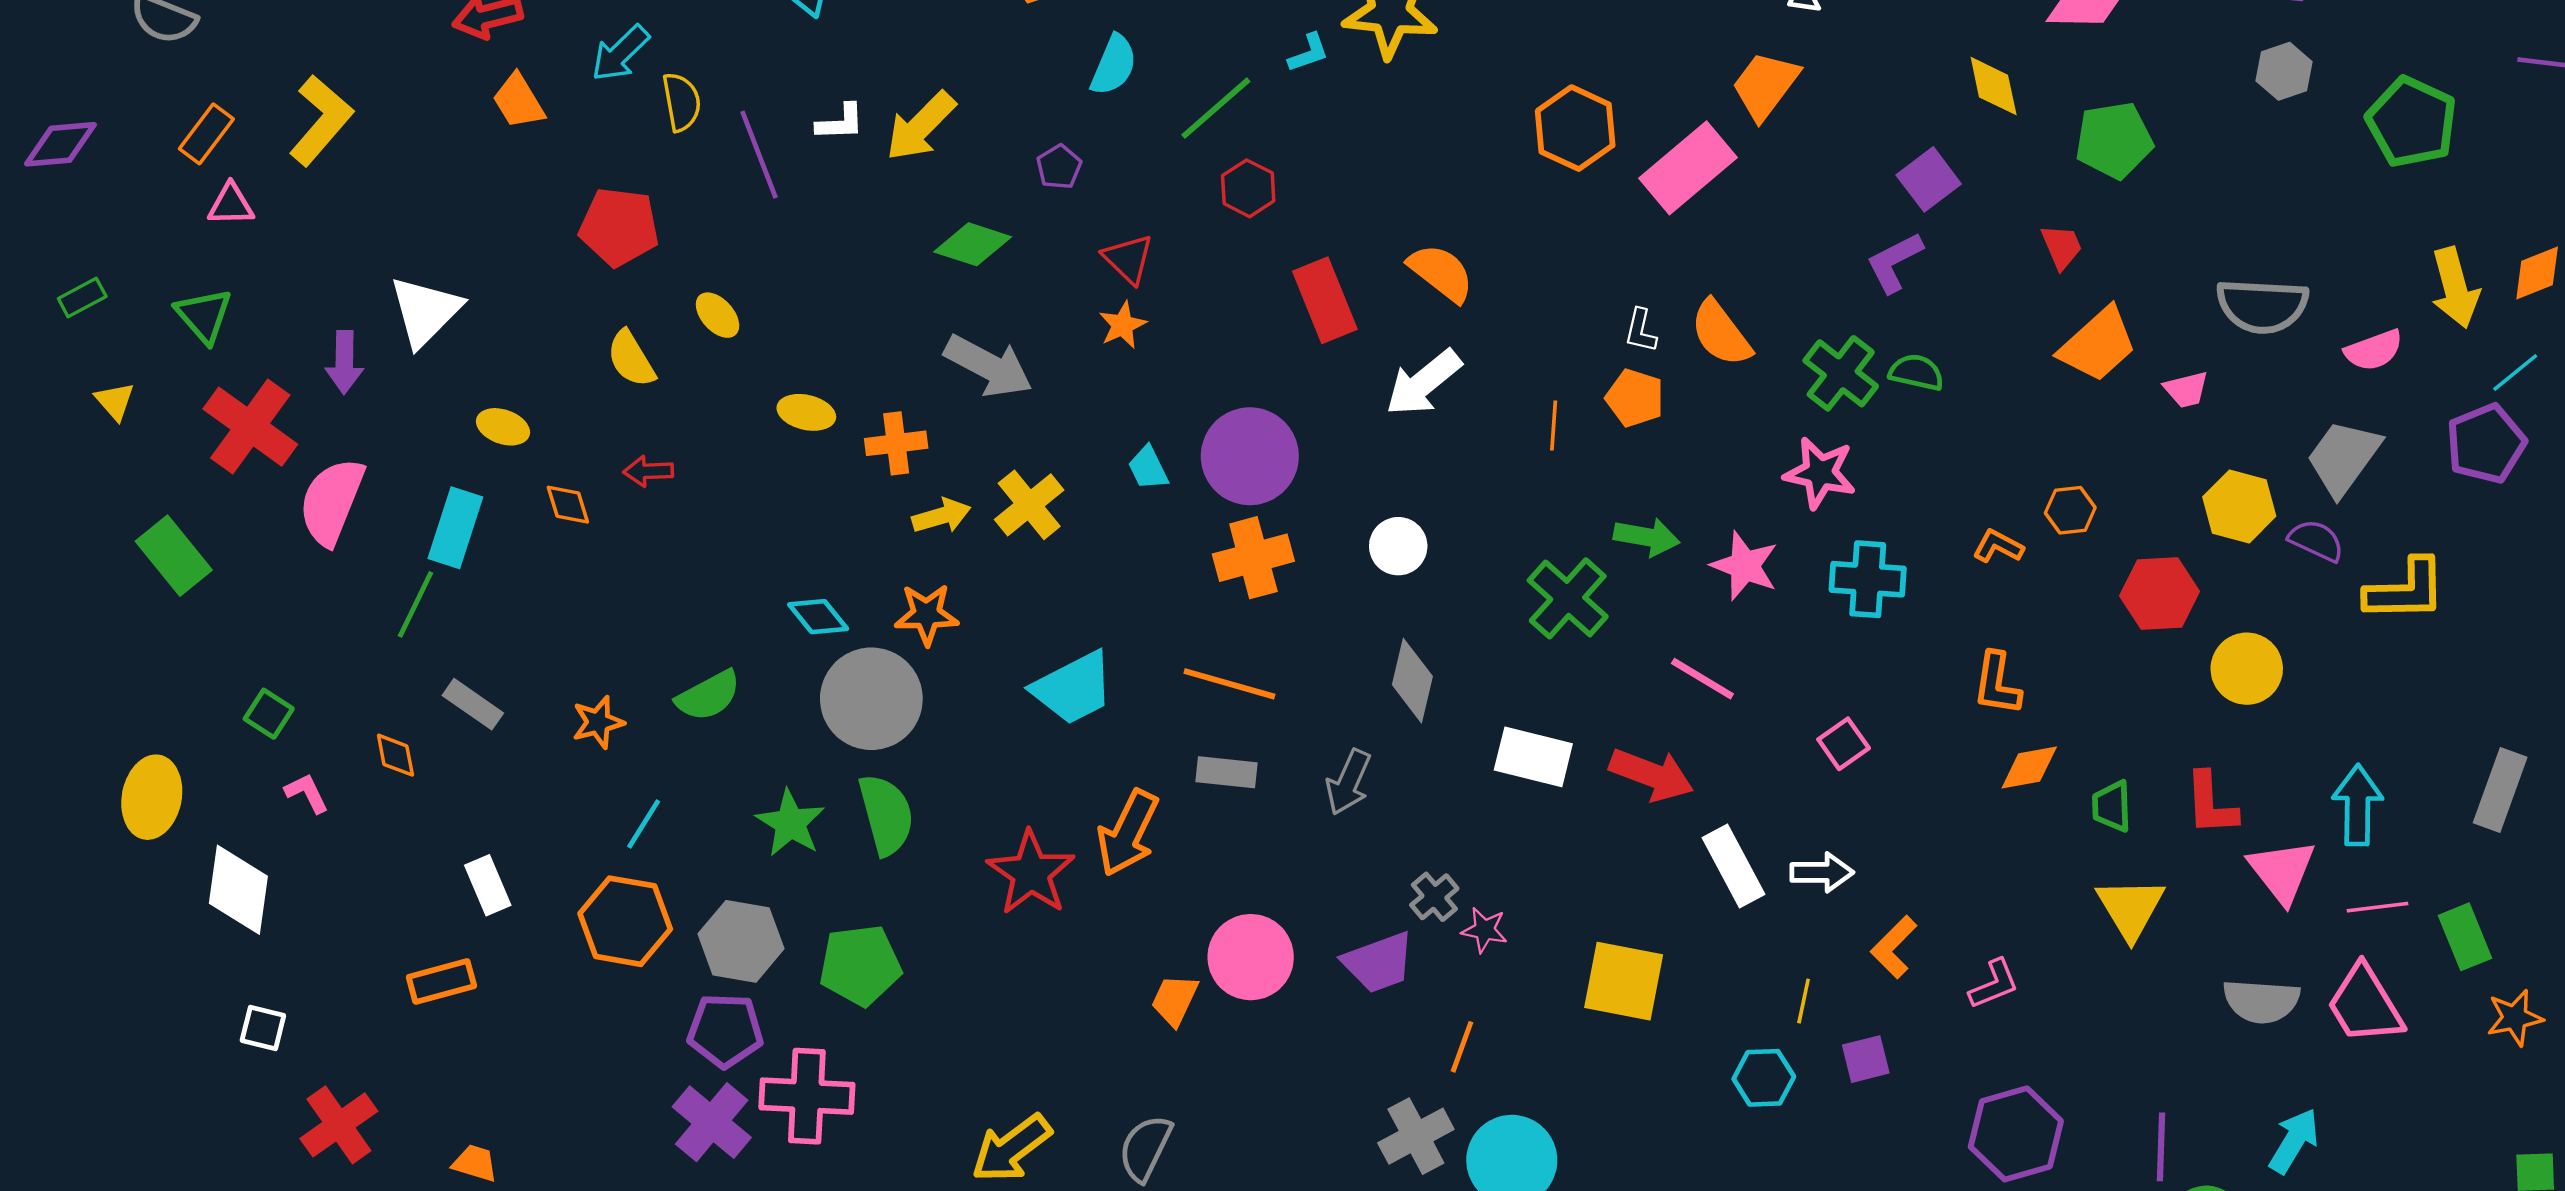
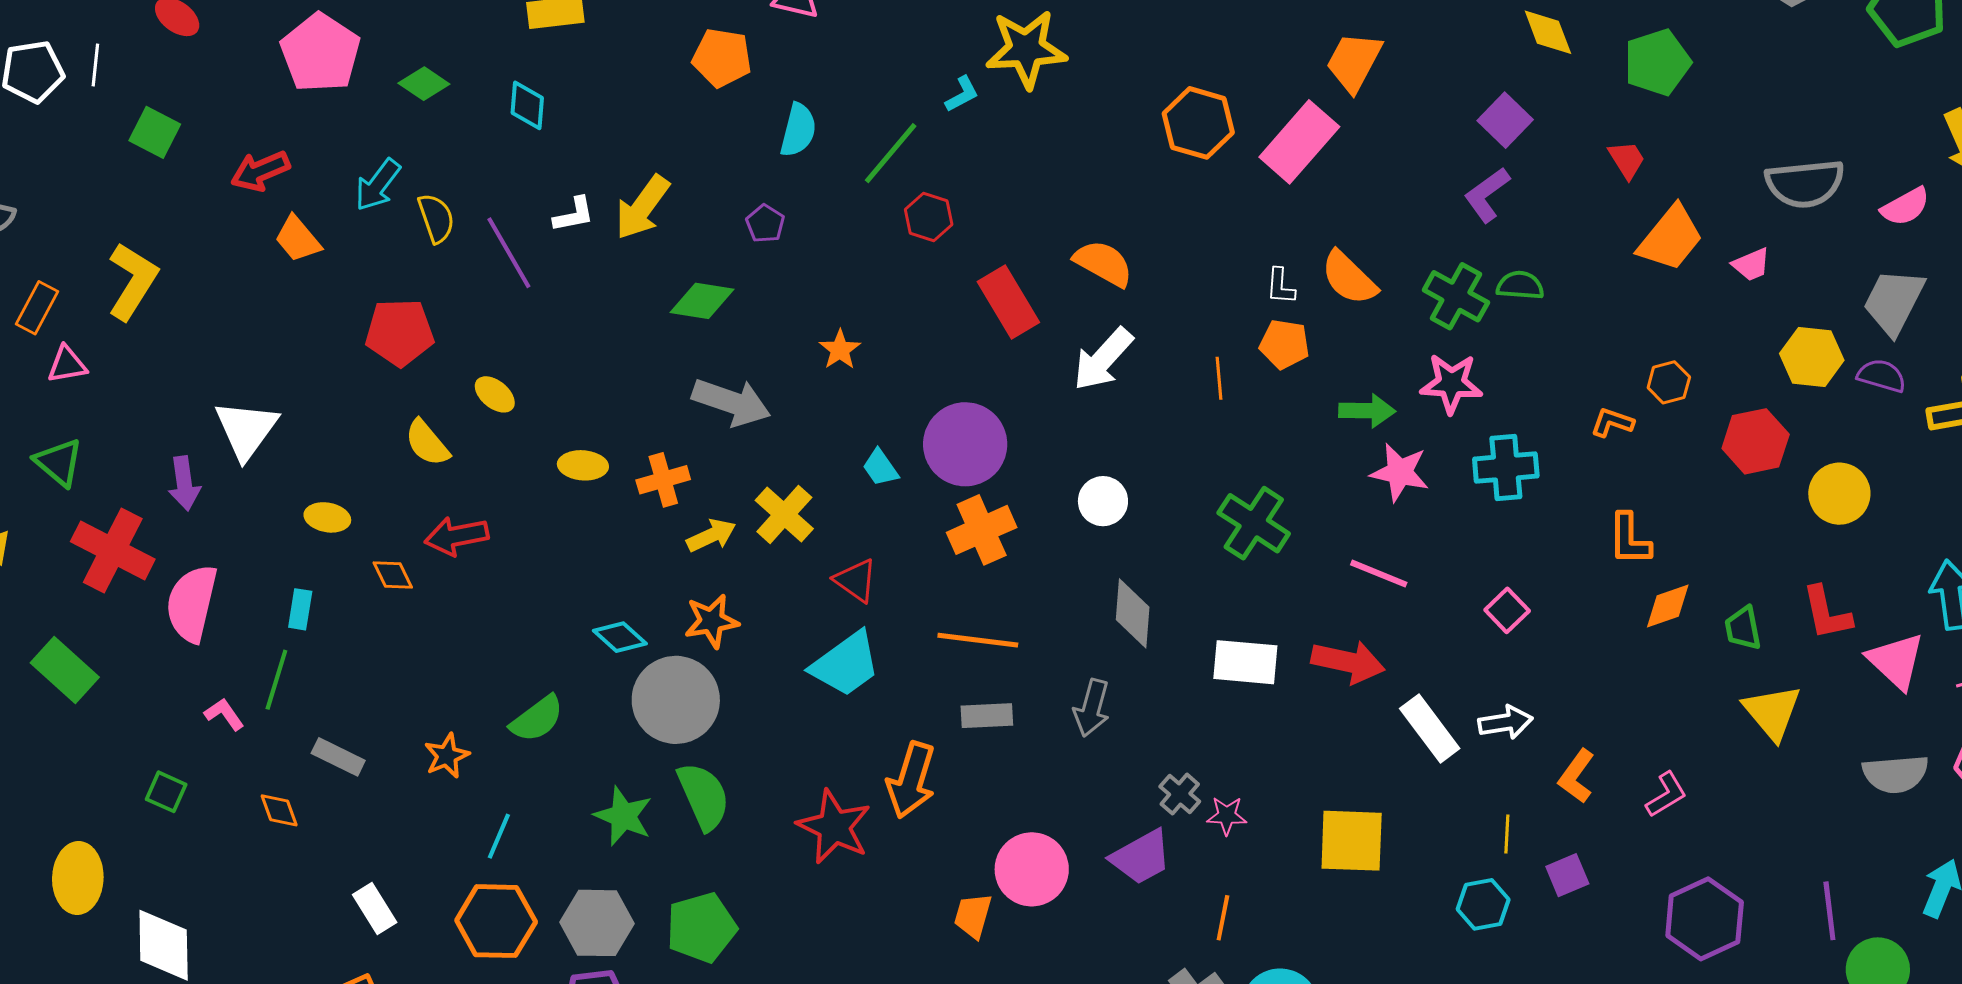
red triangle: (1128, 259) -> (856, 580), moved
red arrow: (648, 471) -> (457, 536), size x1.5
cyan rectangle: (455, 528) -> (300, 609), size x0.6
green arrow: (1647, 537) -> (1367, 411), moved
pink L-shape: (307, 793) -> (224, 714), moved

